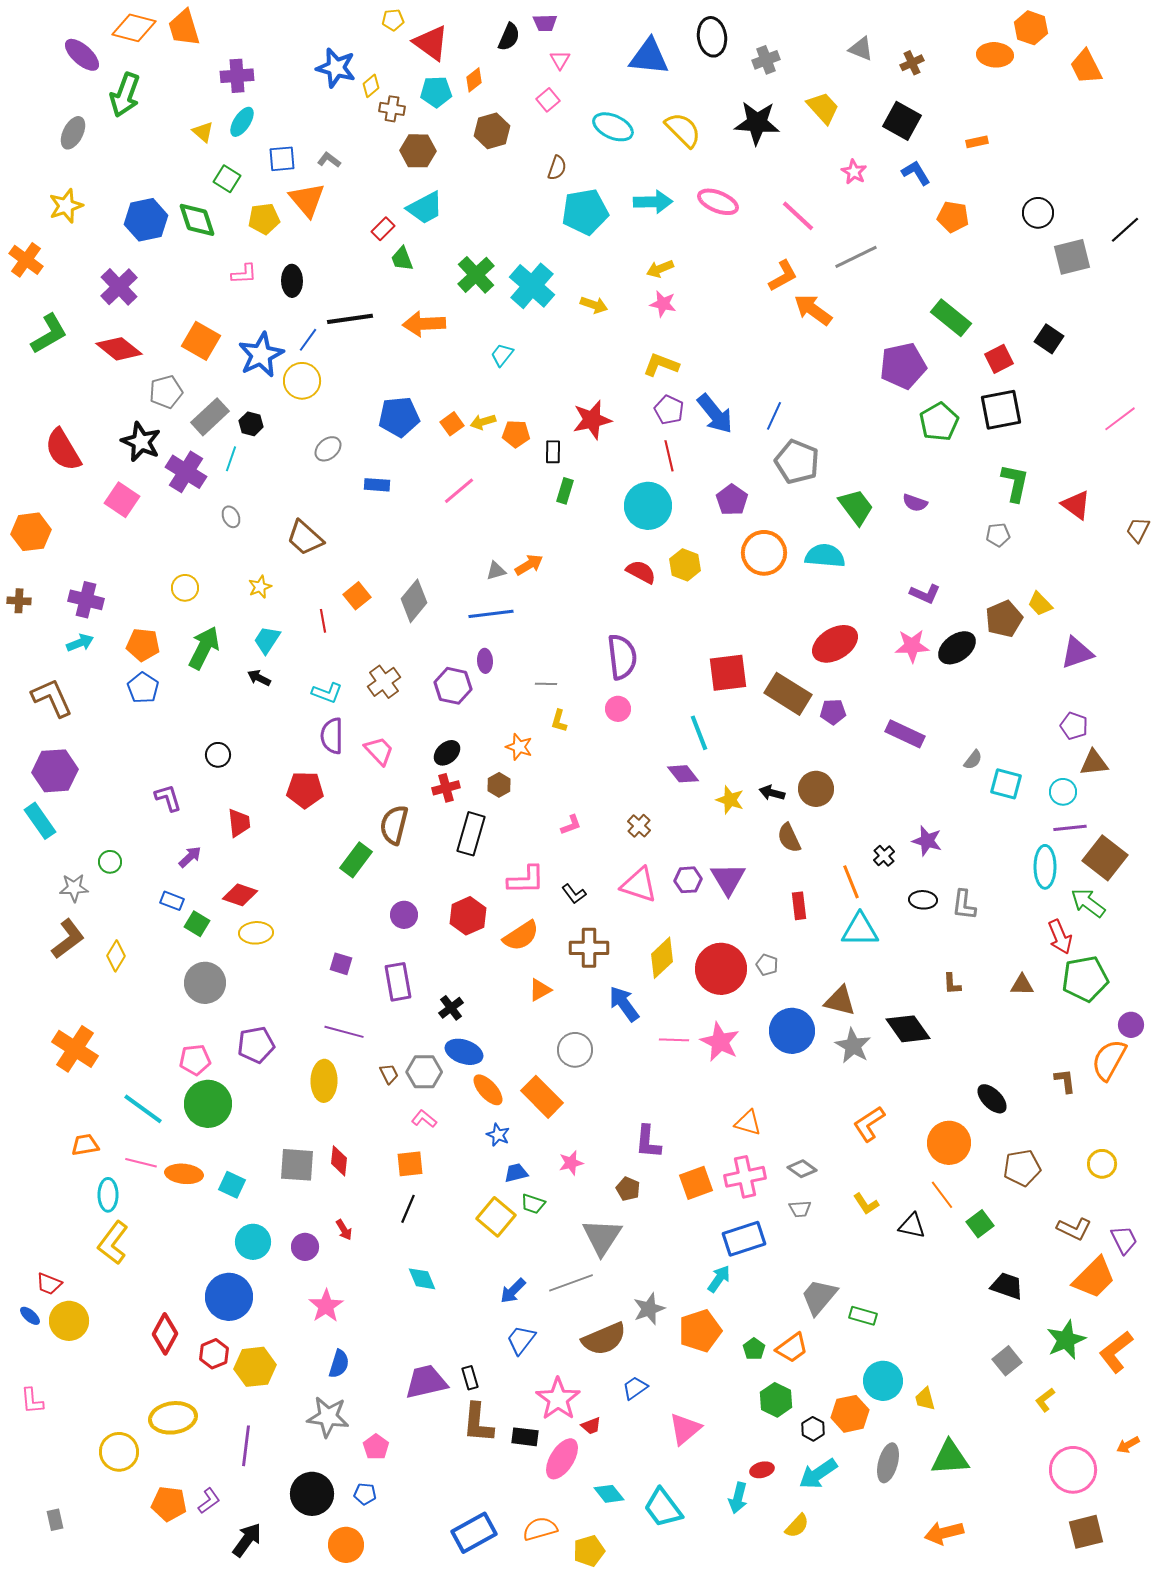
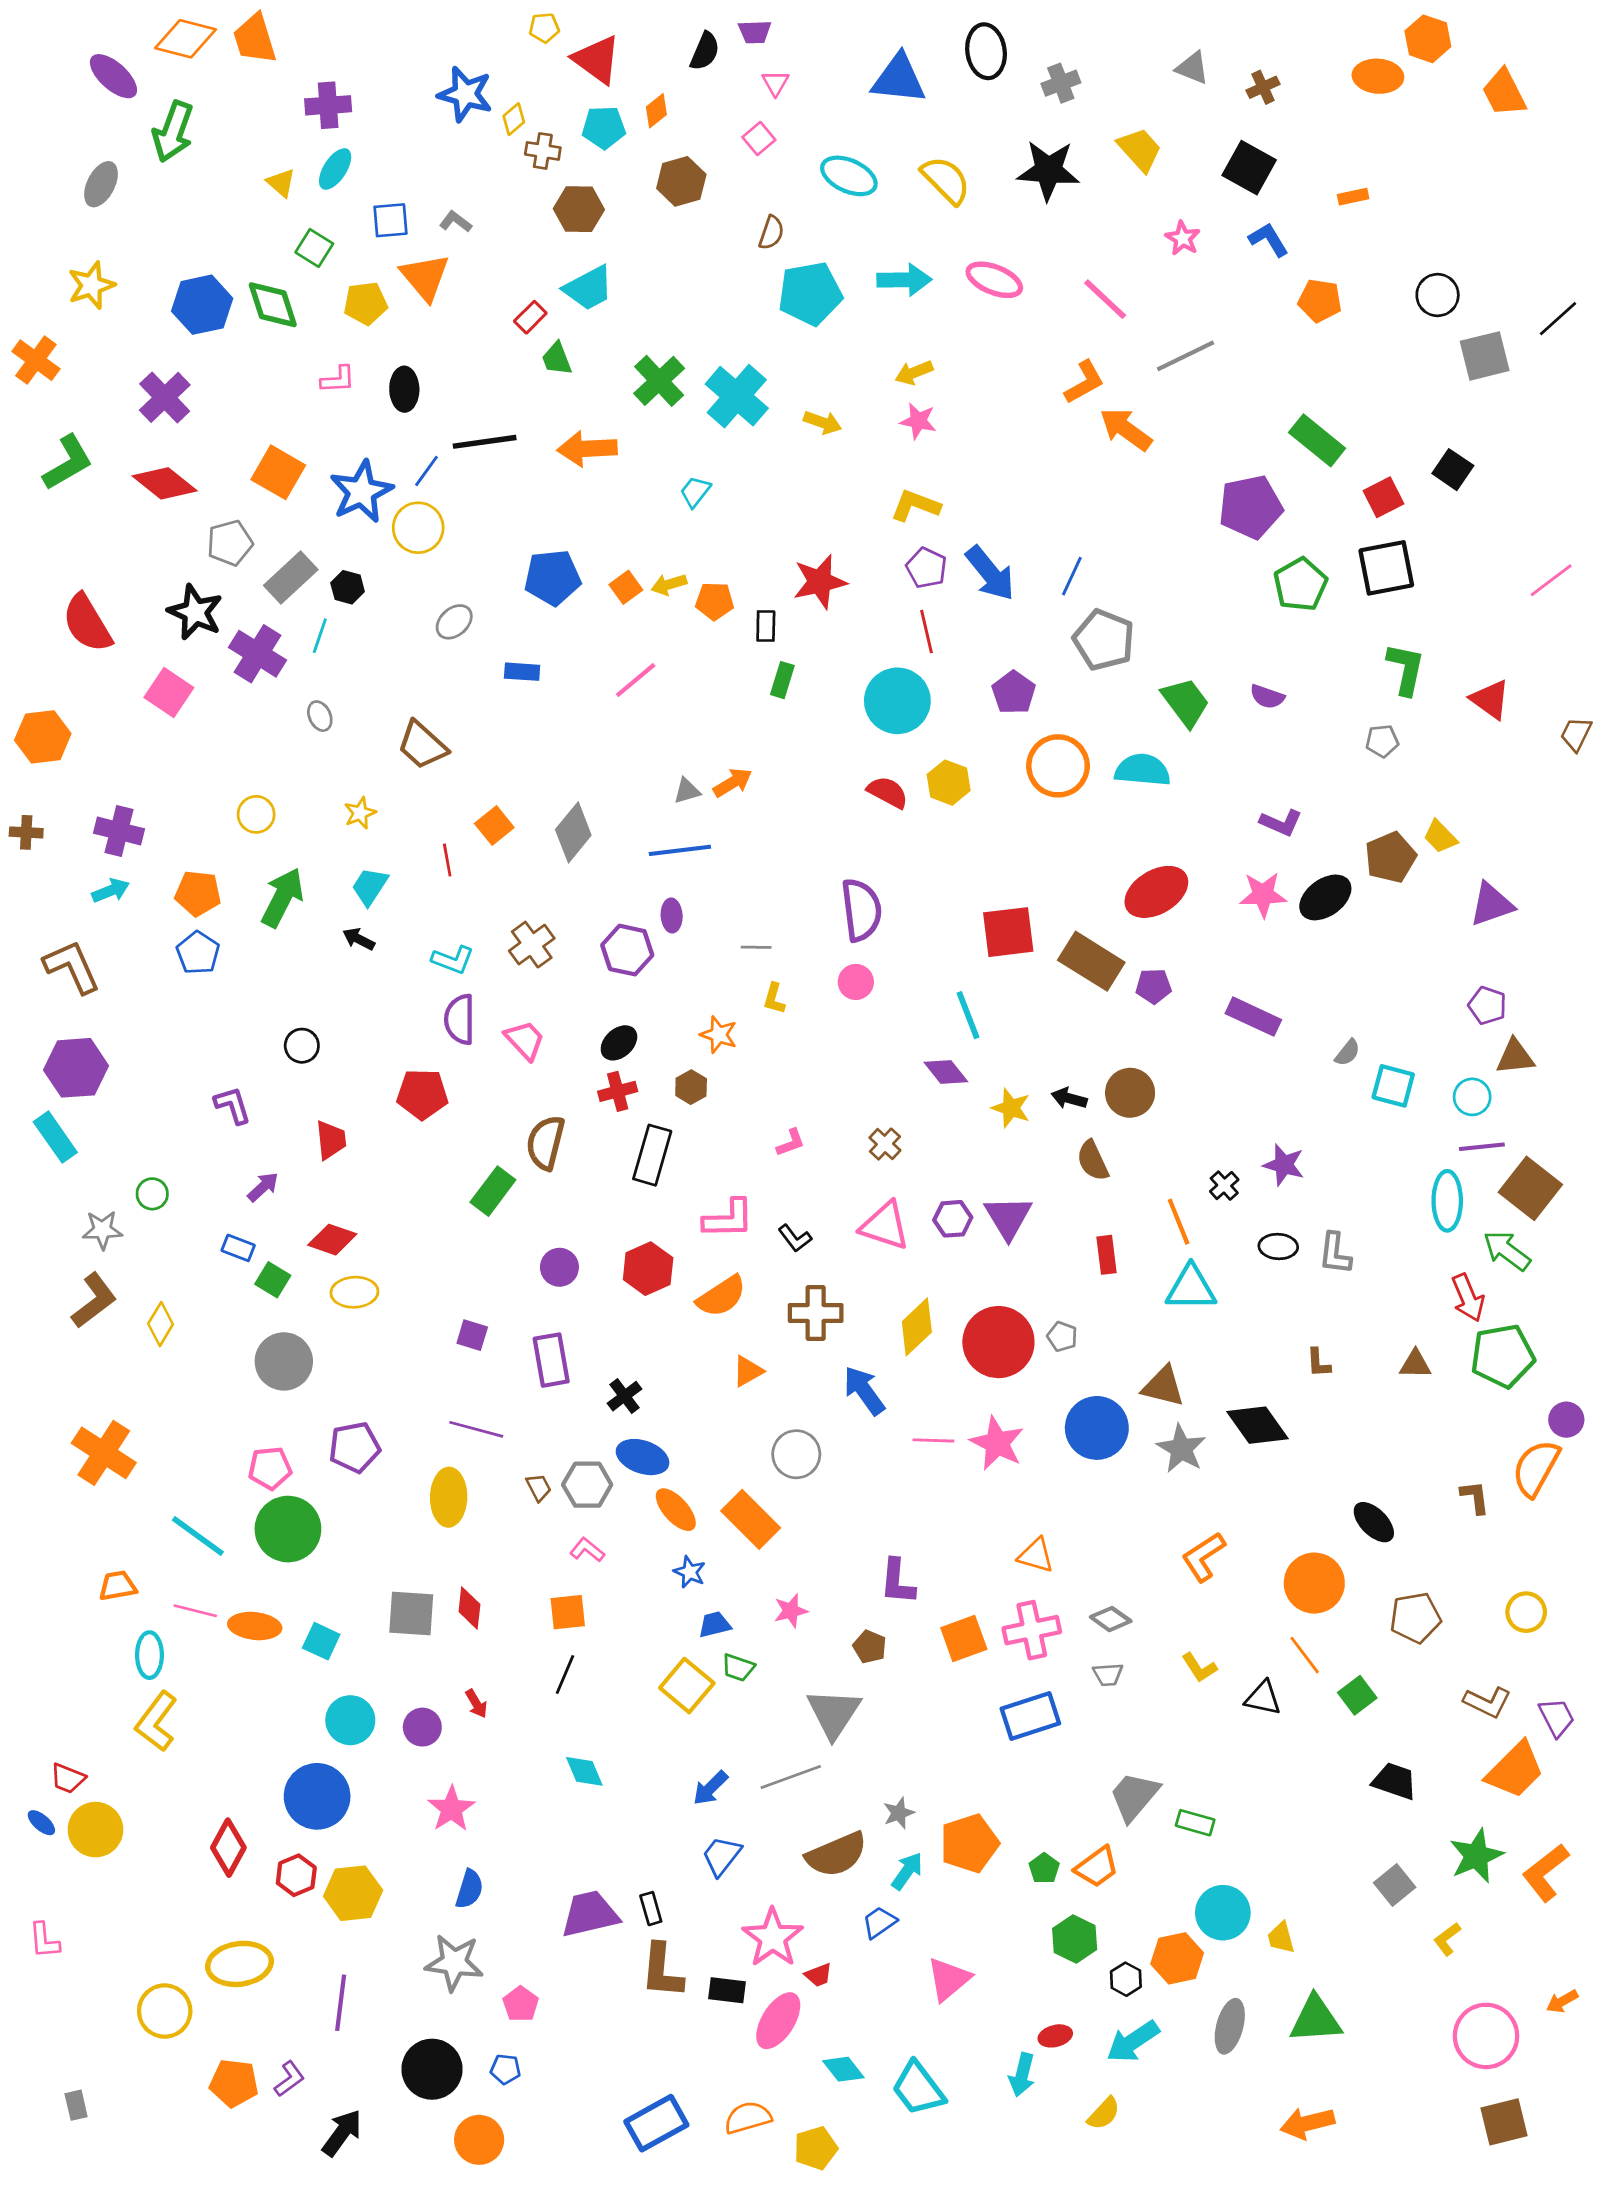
cyan arrow: (719, 1279) -> (907, 1871), moved
gray star: (649, 1309) -> (899, 1813), size x0.7

